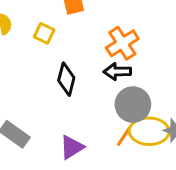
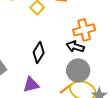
black diamond: (66, 79) -> (39, 52), moved

